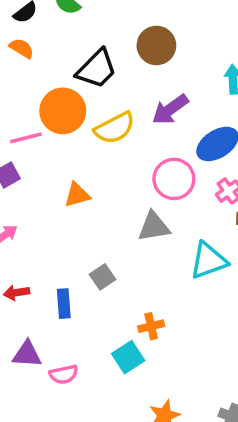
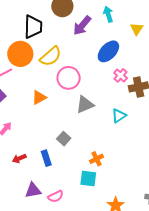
black trapezoid: (96, 69) -> (33, 27), turned -30
purple arrow: (170, 109) -> (82, 26), moved
pink circle: (174, 179) -> (69, 78), moved
cyan triangle: (208, 261) -> (119, 116), size x0.7
cyan square: (128, 357) -> (88, 179), turned -36

